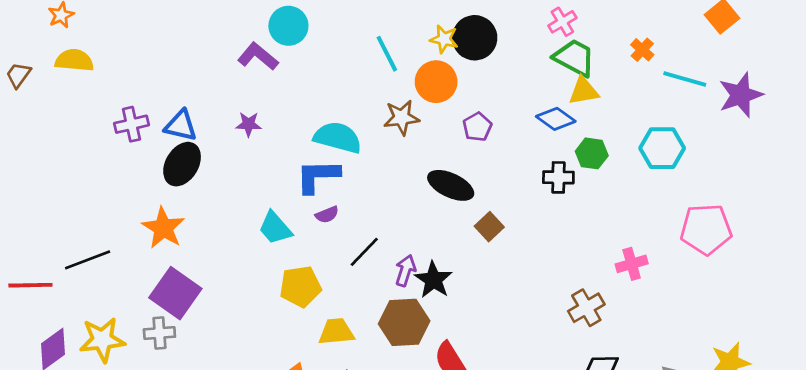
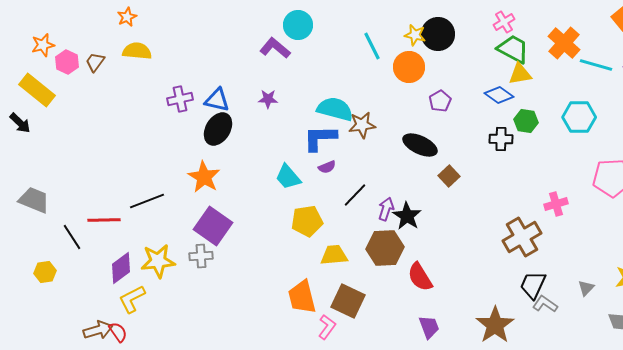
orange cross: (642, 50) -> (564, 43), size x1.8
brown star: (401, 118) -> (362, 125), moved
brown cross: (586, 308) -> (522, 237), size x1.4

